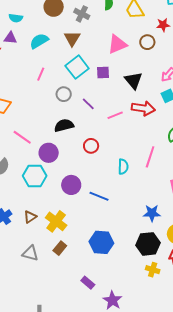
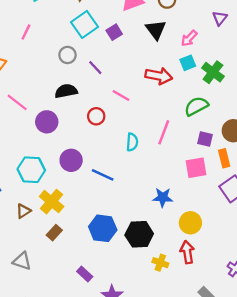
purple square: (103, 73) -> (114, 32), turned -32
pink line: (41, 74) -> (26, 32), moved
black triangle: (133, 80) -> (156, 30), moved
pink line: (115, 115) -> (121, 95), moved, turned 49
cyan hexagon: (35, 176) -> (31, 170), moved
brown triangle: (30, 217) -> (23, 211), moved
black hexagon: (148, 244) -> (139, 234), moved
gray triangle: (30, 253) -> (22, 261), moved

